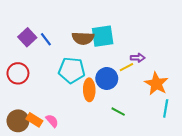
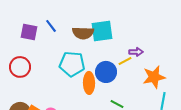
purple square: (27, 37) -> (29, 32), turned -36
blue line: (46, 39) -> (51, 26), moved
orange star: (156, 84) -> (154, 77), turned 30

